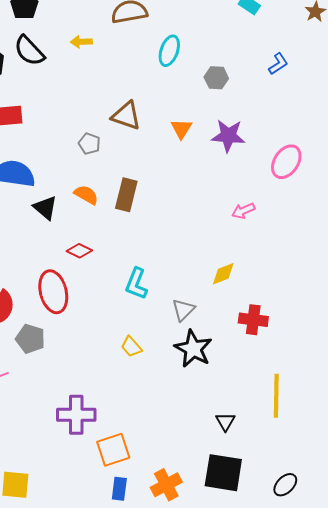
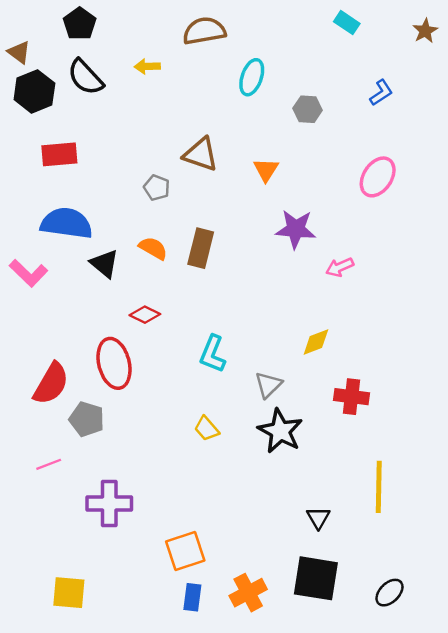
purple star: (228, 136) -> (296, 229), moved
pink ellipse: (286, 162) -> (378, 177), moved
purple cross: (76, 415) -> (109, 503), moved

